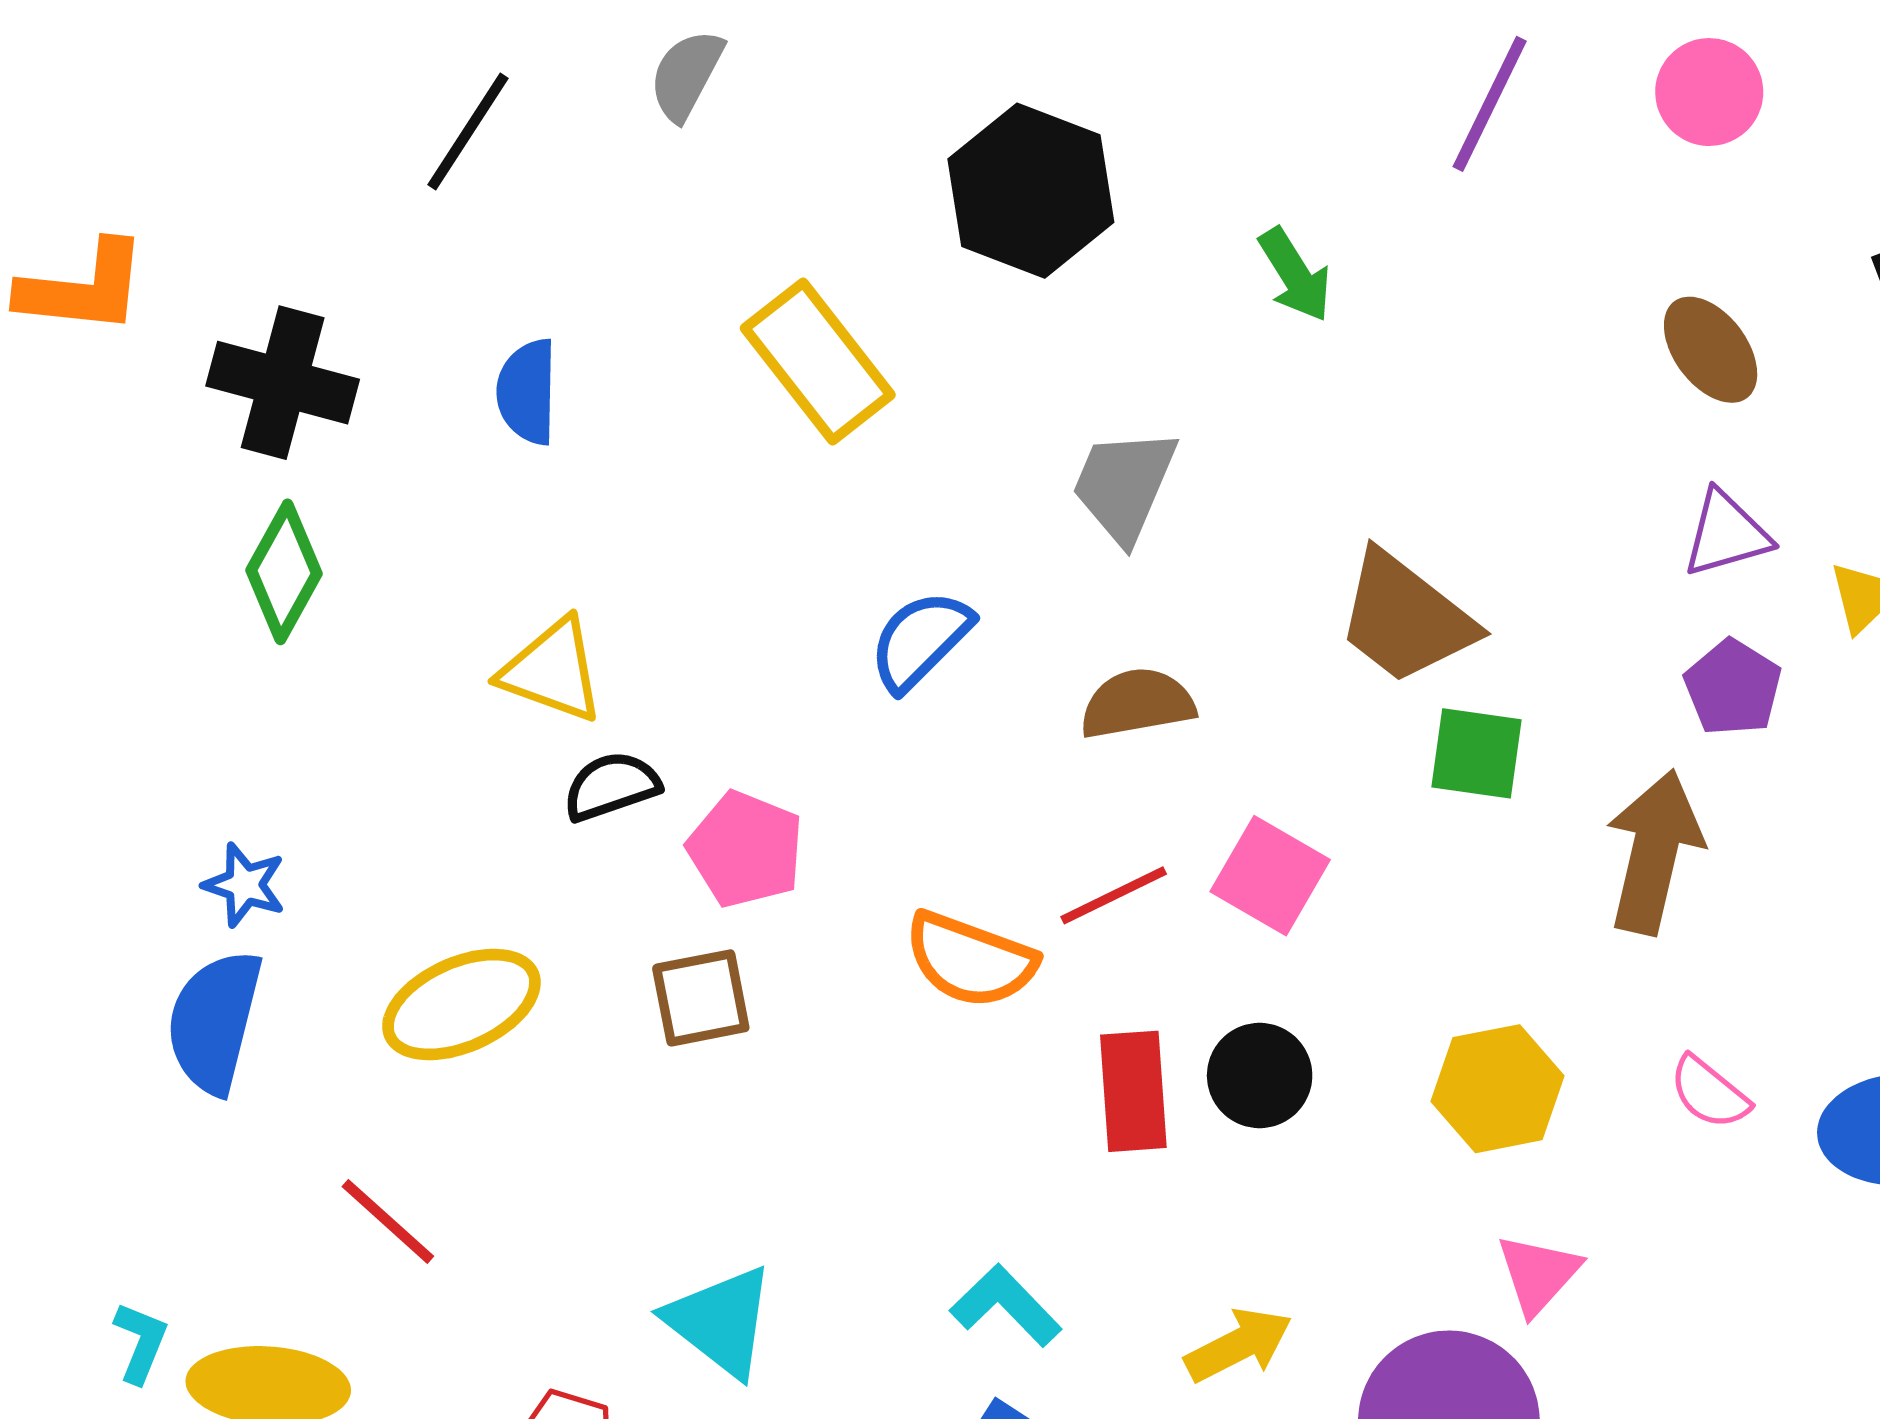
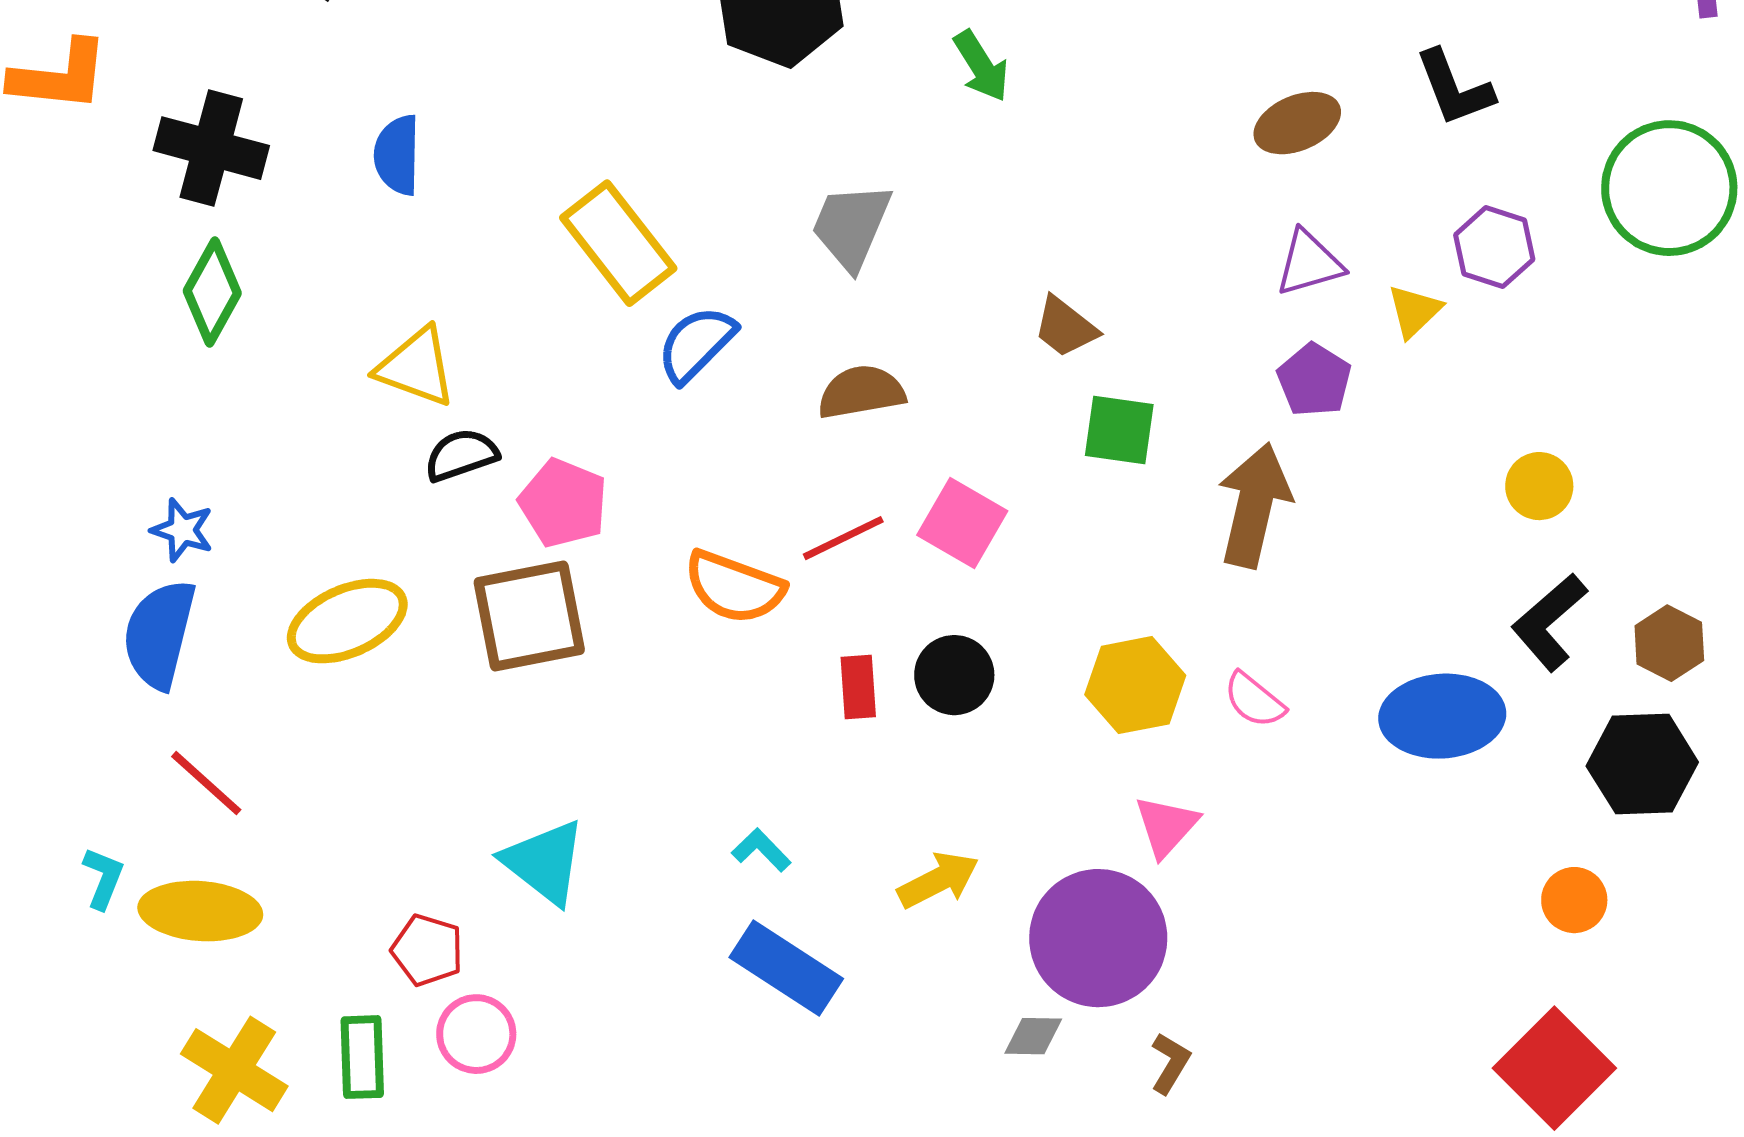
brown ellipse: (1711, 350) -> (1297, 123), turned -76
yellow rectangle: (818, 362) -> (618, 243), moved
brown trapezoid: (1406, 618) -> (1065, 327), size x0.6
brown square: (701, 998) -> (529, 616), size x1.5
red rectangle: (1133, 1091) -> (858, 687), size x0.7
pink semicircle: (1709, 1093) -> (1254, 700), moved
red line: (388, 1221) -> (206, 783), moved
cyan L-shape: (1006, 1306) -> (761, 850), size x0.7

